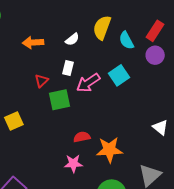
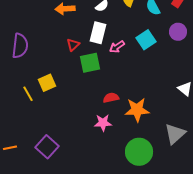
purple circle: (155, 55) -> (178, 32), moved
white rectangle: (68, 68) -> (98, 33), size x1.5
pink arrow: (88, 83) -> (117, 47), size x0.7

